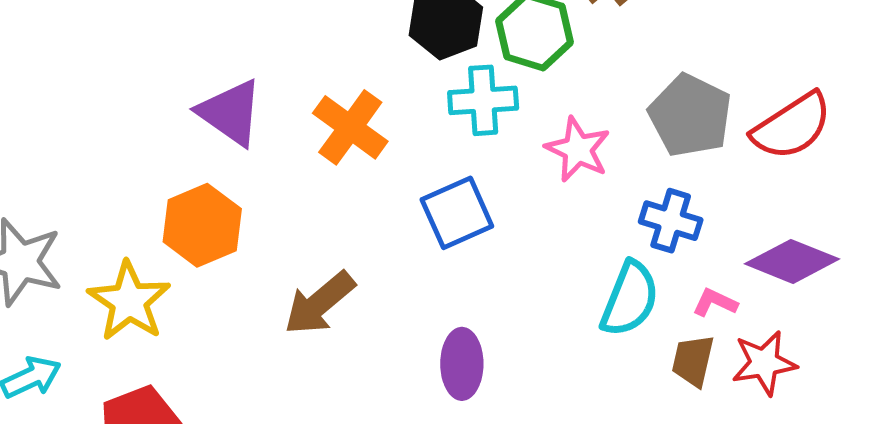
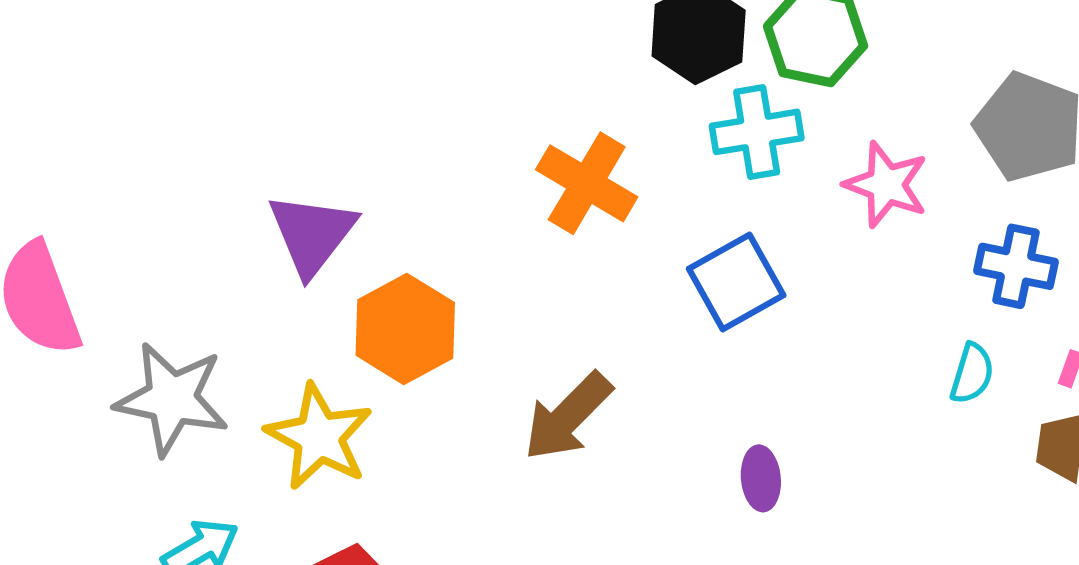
purple triangle: (230, 113) -> (312, 234), moved, turned 38
cyan semicircle: (630, 299) -> (972, 373), size x0.6
purple ellipse: (462, 364) -> (761, 478), size x0.7

